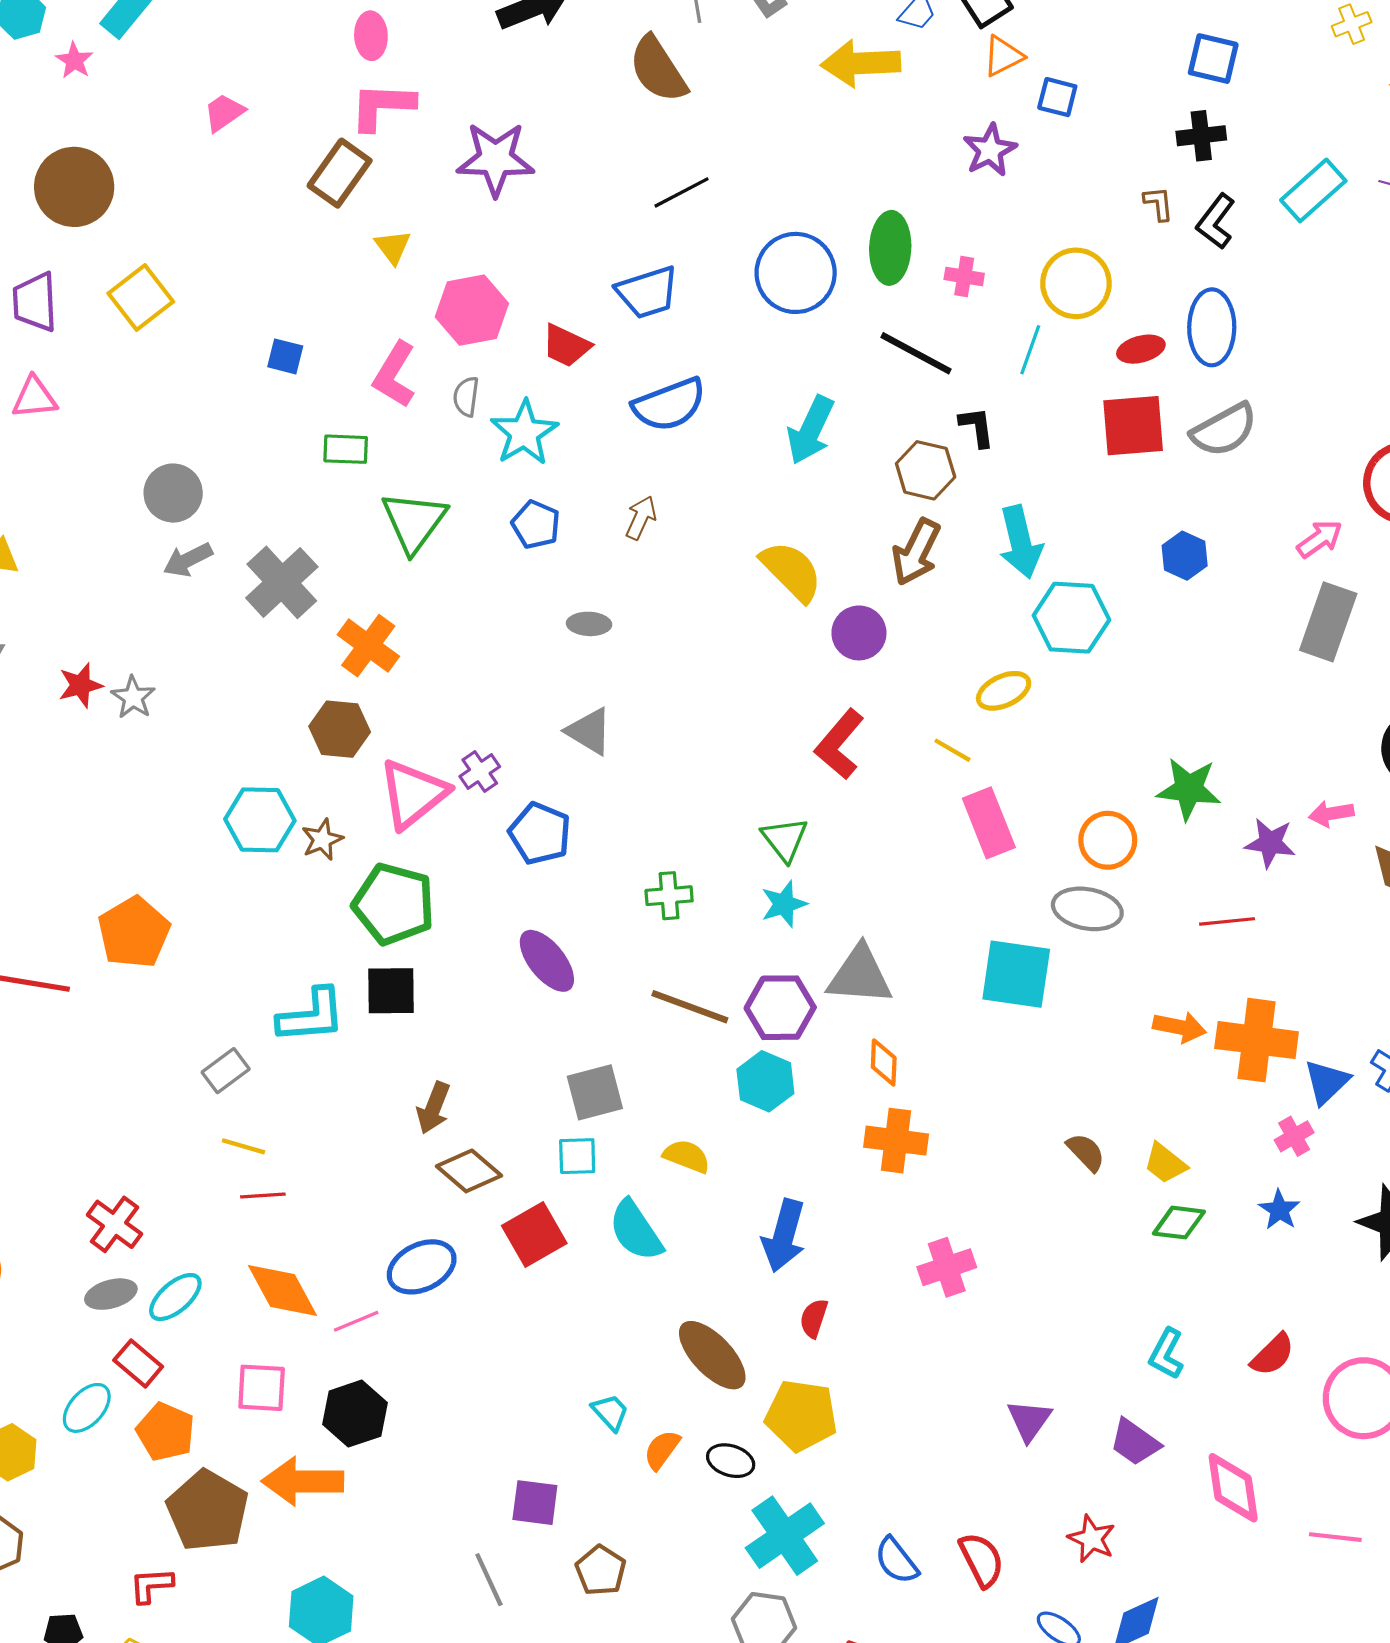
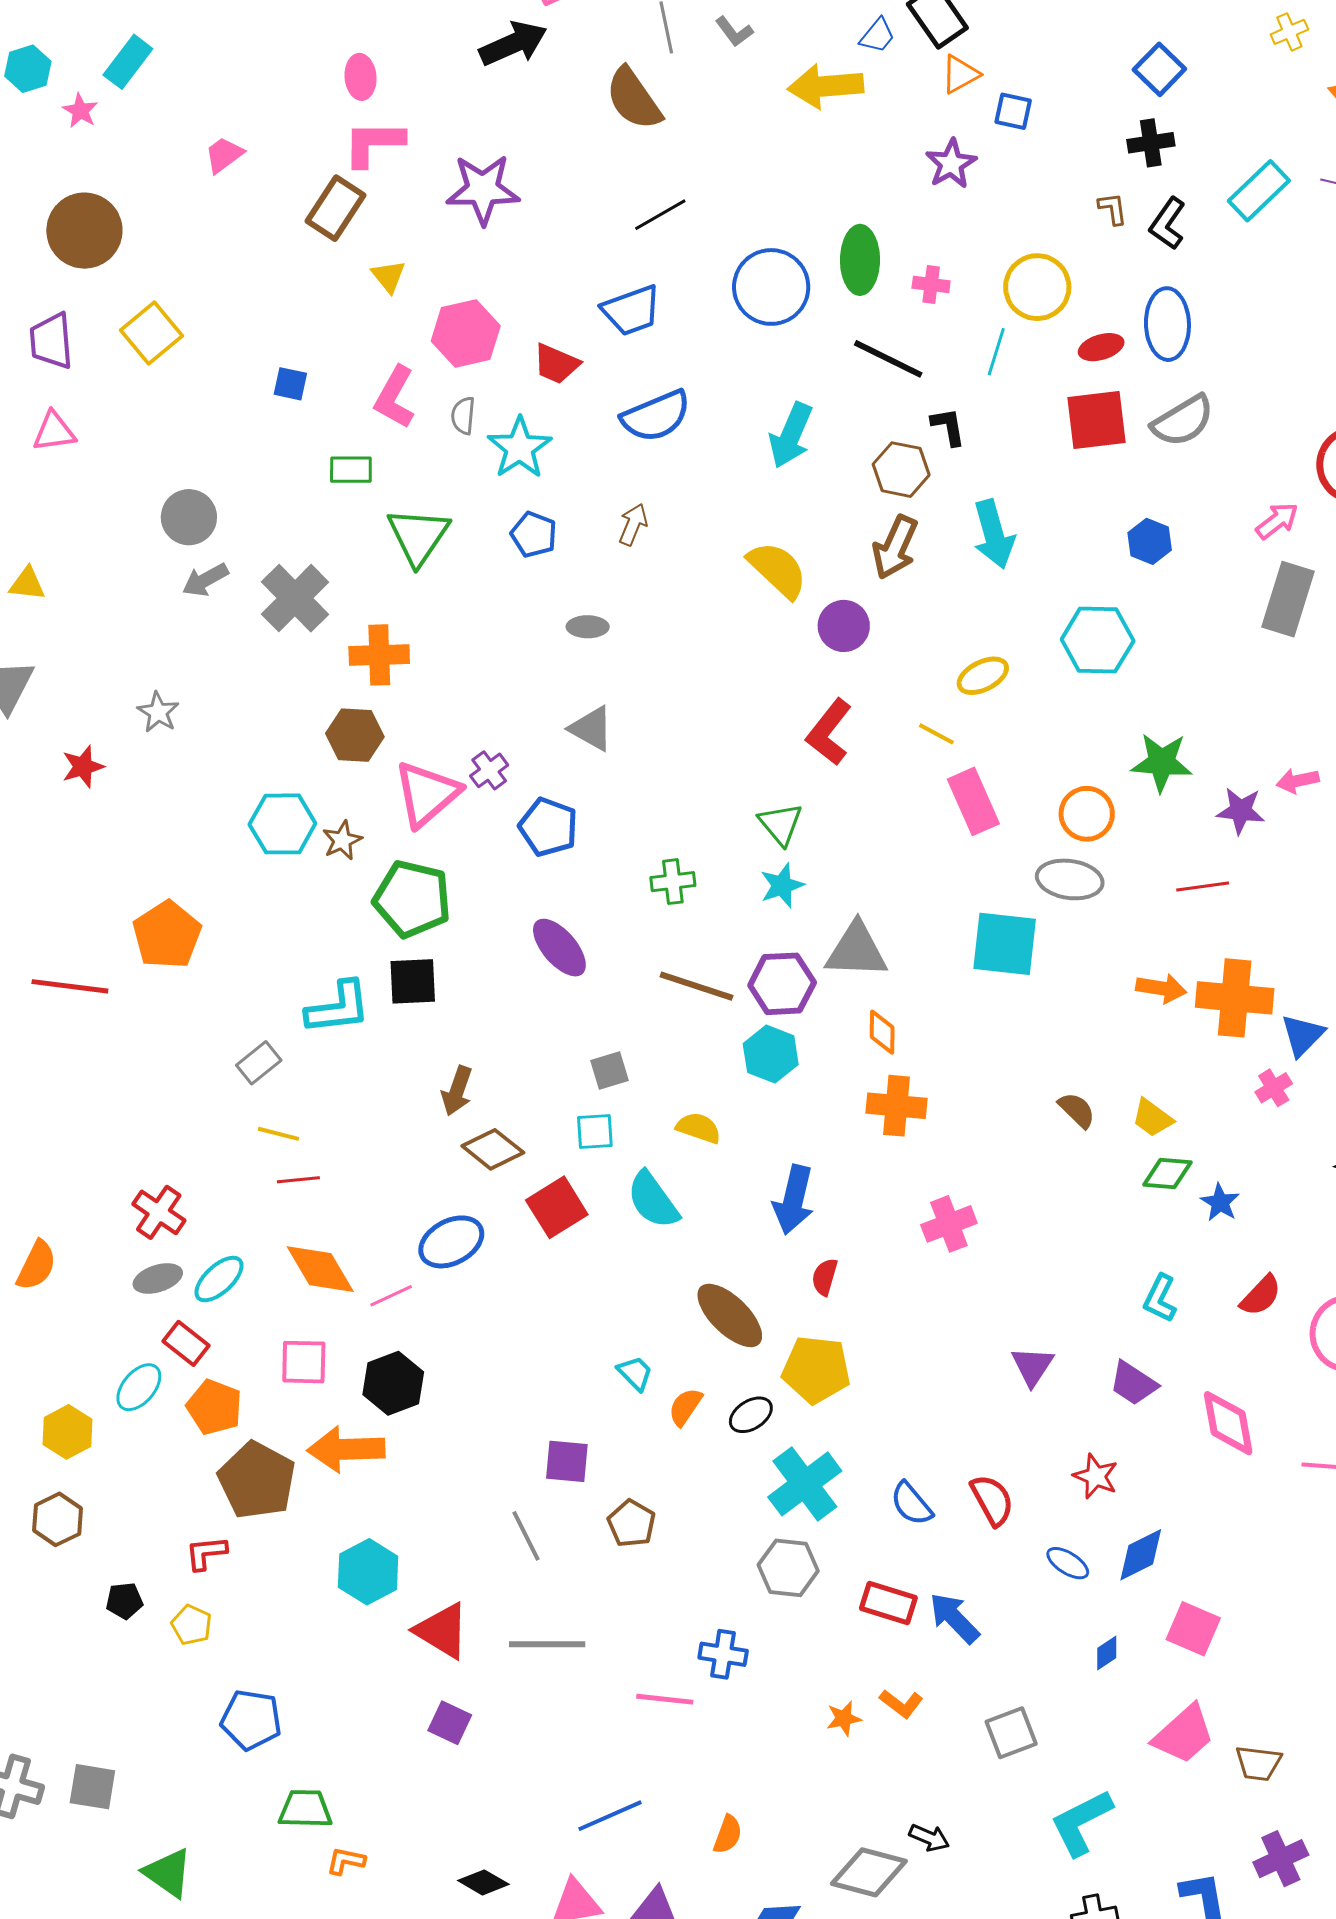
blue square: (1213, 59) -> (1159, 69), turned 33
cyan hexagon: (1071, 618) -> (1098, 640), moved
orange cross: (368, 646) -> (379, 655), turned -36
red star: (80, 685) -> (83, 767), moved
gray square: (595, 1092) -> (609, 1071), size x0.7
blue star: (1279, 1210) -> (1220, 1202), moved
black ellipse: (731, 1461) -> (751, 1415), turned -48

